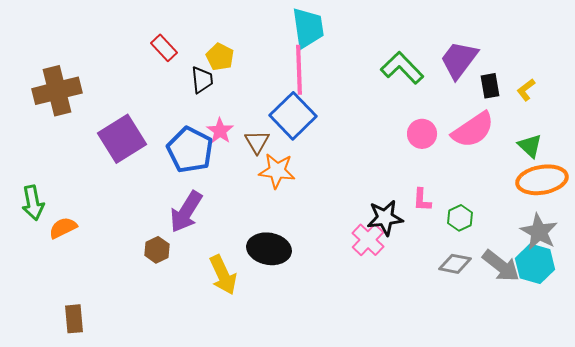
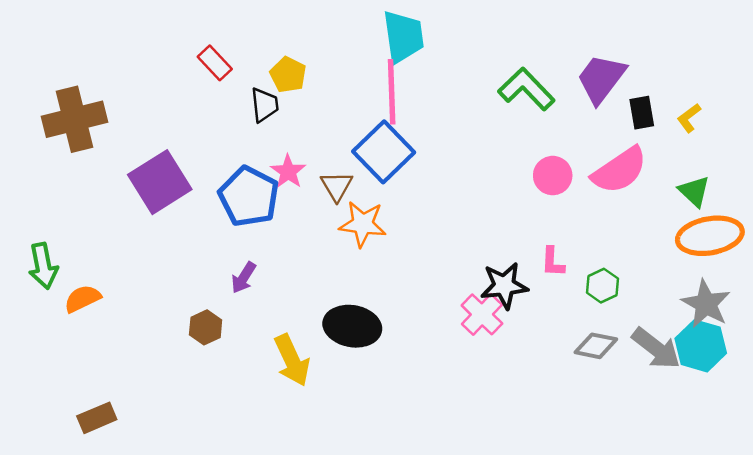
purple arrow: (186, 212) -> (244, 278), size x0.6
brown rectangle: (74, 319) -> (97, 418), turned 72

